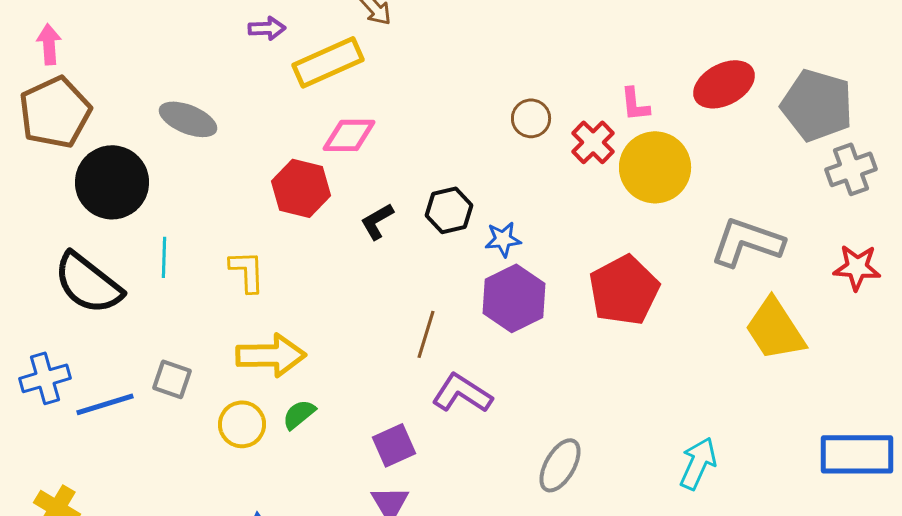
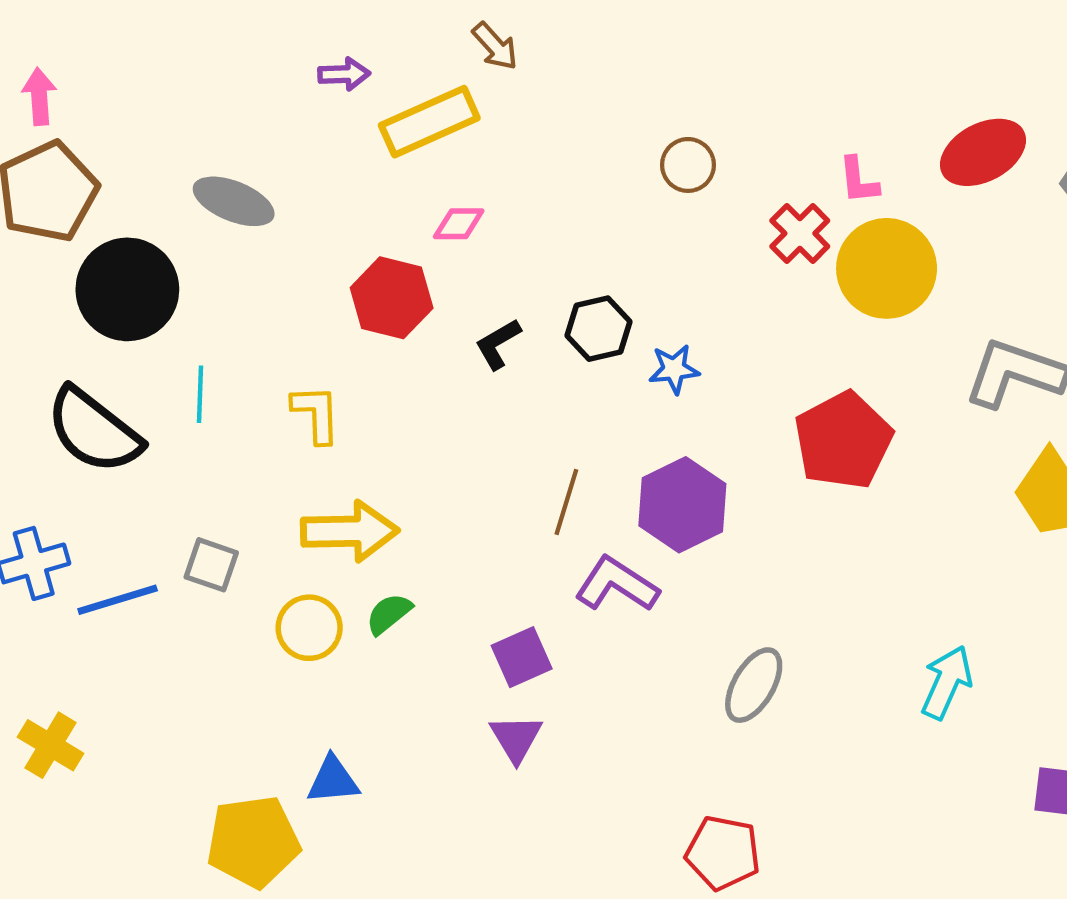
brown circle: (531, 118) -> (688, 165), moved
pink diamond: (349, 135) -> (459, 224), size x0.7
purple hexagon: (514, 298) -> (682, 505), moved

